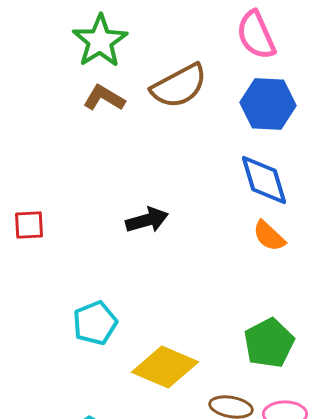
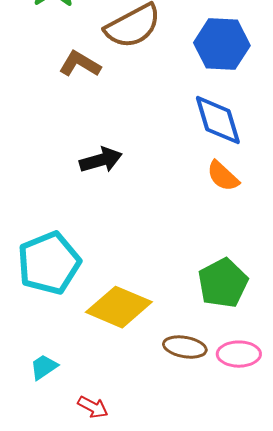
brown L-shape: (104, 98) -> (80, 64), moved
cyan pentagon: (95, 323) -> (49, 263), size x1.4

